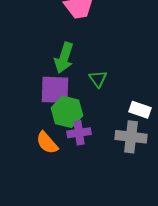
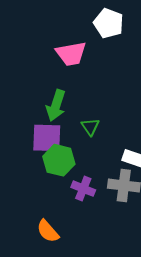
purple cross: (79, 133) -> (83, 189), moved, turned 30
orange semicircle: (47, 143) -> (48, 231), moved

